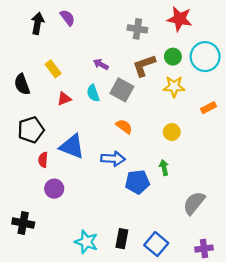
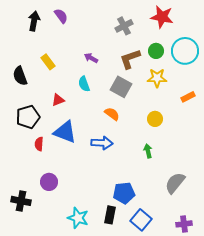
gray cross: (137, 29) -> (124, 26), turned -36
gray square: (122, 90) -> (121, 87), moved
red triangle: (64, 99) -> (58, 100), moved
blue pentagon: (137, 182) -> (124, 193), moved
purple circle: (54, 189) -> (49, 182), moved

